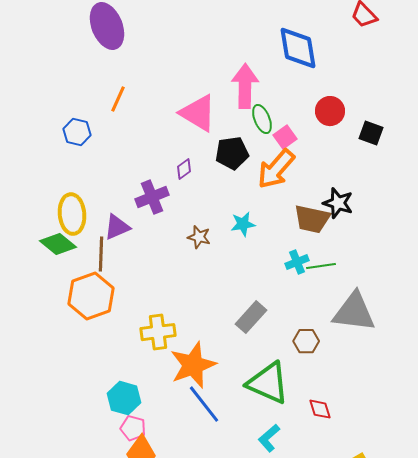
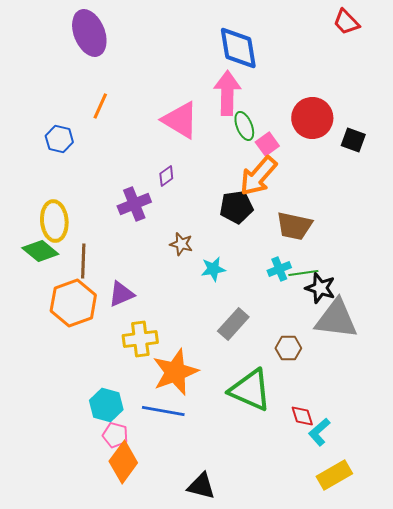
blue diamond: (298, 48) -> (238, 48), moved
red circle: (330, 111) -> (312, 118), size x1.4
black pentagon: (232, 153) -> (236, 207), moved
black star: (338, 203) -> (320, 288), moved
cyan star: (243, 224) -> (213, 269), moved
purple triangle: (117, 227) -> (121, 294), moved
blue line: (204, 404) -> (163, 411), moved, turned -42
cyan L-shape: (269, 438) -> (319, 432), moved

